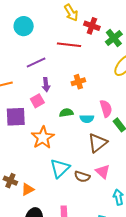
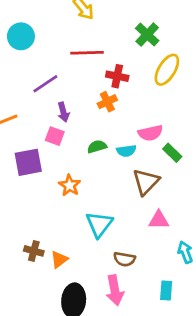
red cross: (92, 26) -> (117, 76), moved
pink square: (37, 101) -> (55, 136), turned -32
pink semicircle: (106, 109) -> (150, 133), turned 102
orange star: (43, 138) -> (70, 185), size x0.7
pink triangle: (103, 172) -> (159, 220), turned -35
brown semicircle: (82, 177) -> (124, 259), moved

